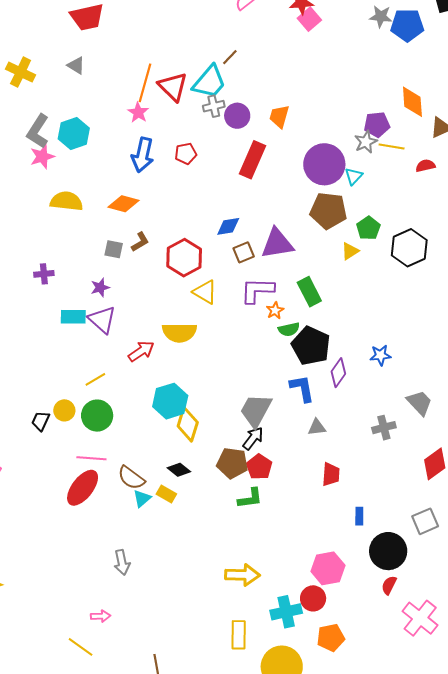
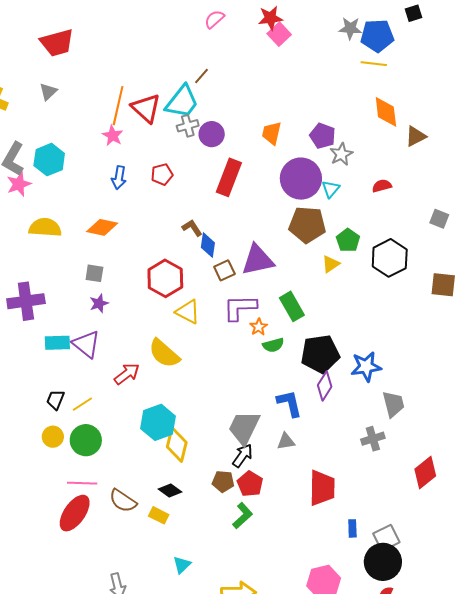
gray triangle: (76, 66) -> (48, 92), turned 48
orange trapezoid: (279, 116) -> (272, 133), moved
purple pentagon: (377, 125) -> (323, 136), moved, turned 30
yellow line: (392, 146) -> (374, 64), moved
blue arrow: (143, 155) -> (119, 178), size x0.7
red semicircle: (425, 166) -> (382, 186), moved
blue diamond: (228, 226) -> (208, 245), turned -70
brown L-shape: (140, 242) -> (192, 228), moved, turned -90
purple cross: (44, 274) -> (26, 301), size x1.8
purple star: (100, 287) -> (99, 303), moved
yellow semicircle: (179, 333) -> (164, 353), turned 44
black pentagon: (311, 346) -> (320, 354), moved, turned -30
blue star: (380, 355) -> (366, 367), size x1.4
gray trapezoid: (420, 403) -> (393, 404), moved, turned 32
black trapezoid: (41, 421) -> (55, 400), moved
gray triangle: (317, 427) -> (286, 441), moved
brown pentagon: (232, 463) -> (223, 481), size x0.7
red trapezoid: (331, 474) -> (322, 488), size x1.5
cyan triangle: (142, 498) -> (182, 565), moved
green L-shape: (250, 498) -> (243, 516), turned -32
gray square: (425, 521) -> (386, 538), moved

